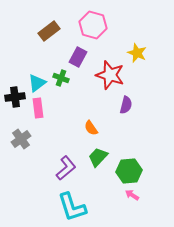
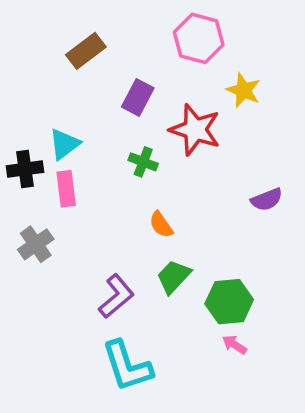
pink hexagon: (93, 25) -> (199, 38), moved
green cross: (61, 78) -> (143, 162), moved
purple semicircle: (126, 105) -> (267, 200), moved, turned 54

